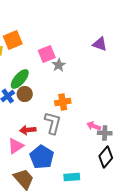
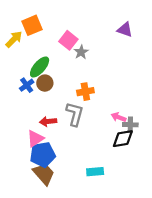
pink square: (47, 54) -> (68, 40), turned -30
blue pentagon: (42, 157) -> (43, 155), moved, turned 30
black diamond: (106, 157) -> (123, 139), moved, turned 40

